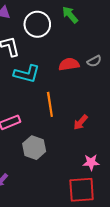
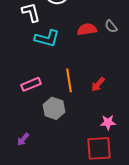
gray semicircle: (94, 61) -> (111, 26), turned 80
orange line: (50, 104) -> (69, 80), moved

